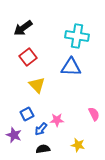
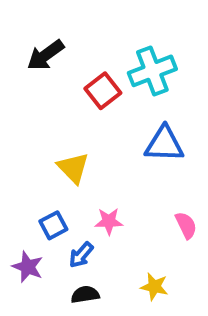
cyan cross: (77, 36) -> (152, 71), turned -30
red square: (28, 57) -> (103, 91), moved
blue triangle: (71, 67) -> (164, 144), moved
pink star: (57, 120) -> (109, 221), moved

